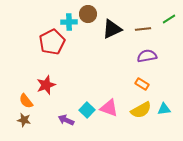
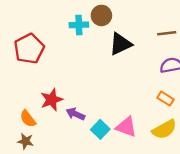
black triangle: (112, 29) -> (120, 44), moved
red pentagon: (52, 42) -> (29, 49), moved
purple arrow: (66, 120) -> (75, 114), moved

